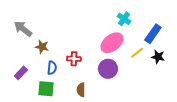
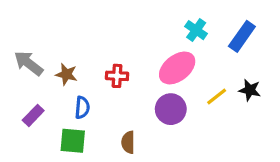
gray arrow: (23, 29) -> (28, 63), moved
blue rectangle: (153, 34) -> (242, 36), moved
yellow line: (137, 53) -> (217, 96), moved
red cross: (74, 59) -> (117, 76), moved

